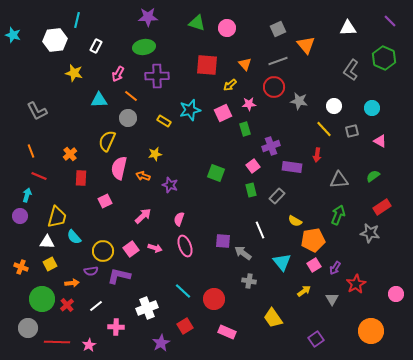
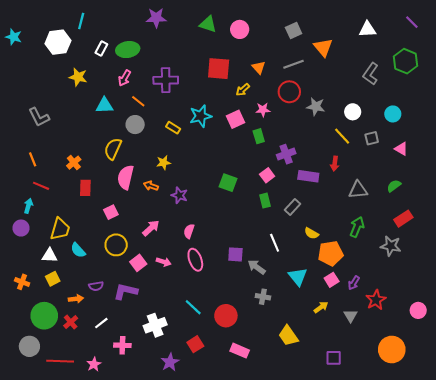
green ellipse: (144, 47) -> (128, 50), moved
yellow circle: (103, 251) -> (116, 245), moved
purple square: (316, 339) -> (334, 358), turned 35

